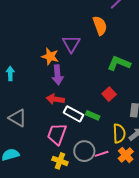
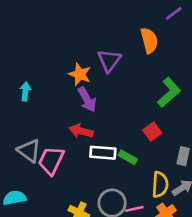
green L-shape: (119, 63) -> (169, 92), turned 110
purple arrow: (58, 75) -> (87, 99), turned -30
white rectangle: (73, 114) -> (103, 153), turned -30
pink trapezoid: (57, 134) -> (51, 161), moved

